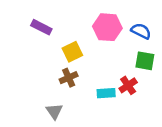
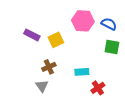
purple rectangle: (41, 27) -> (32, 35), moved
brown cross: (69, 78) -> (49, 67), moved
red cross: (128, 85) -> (98, 88), moved

